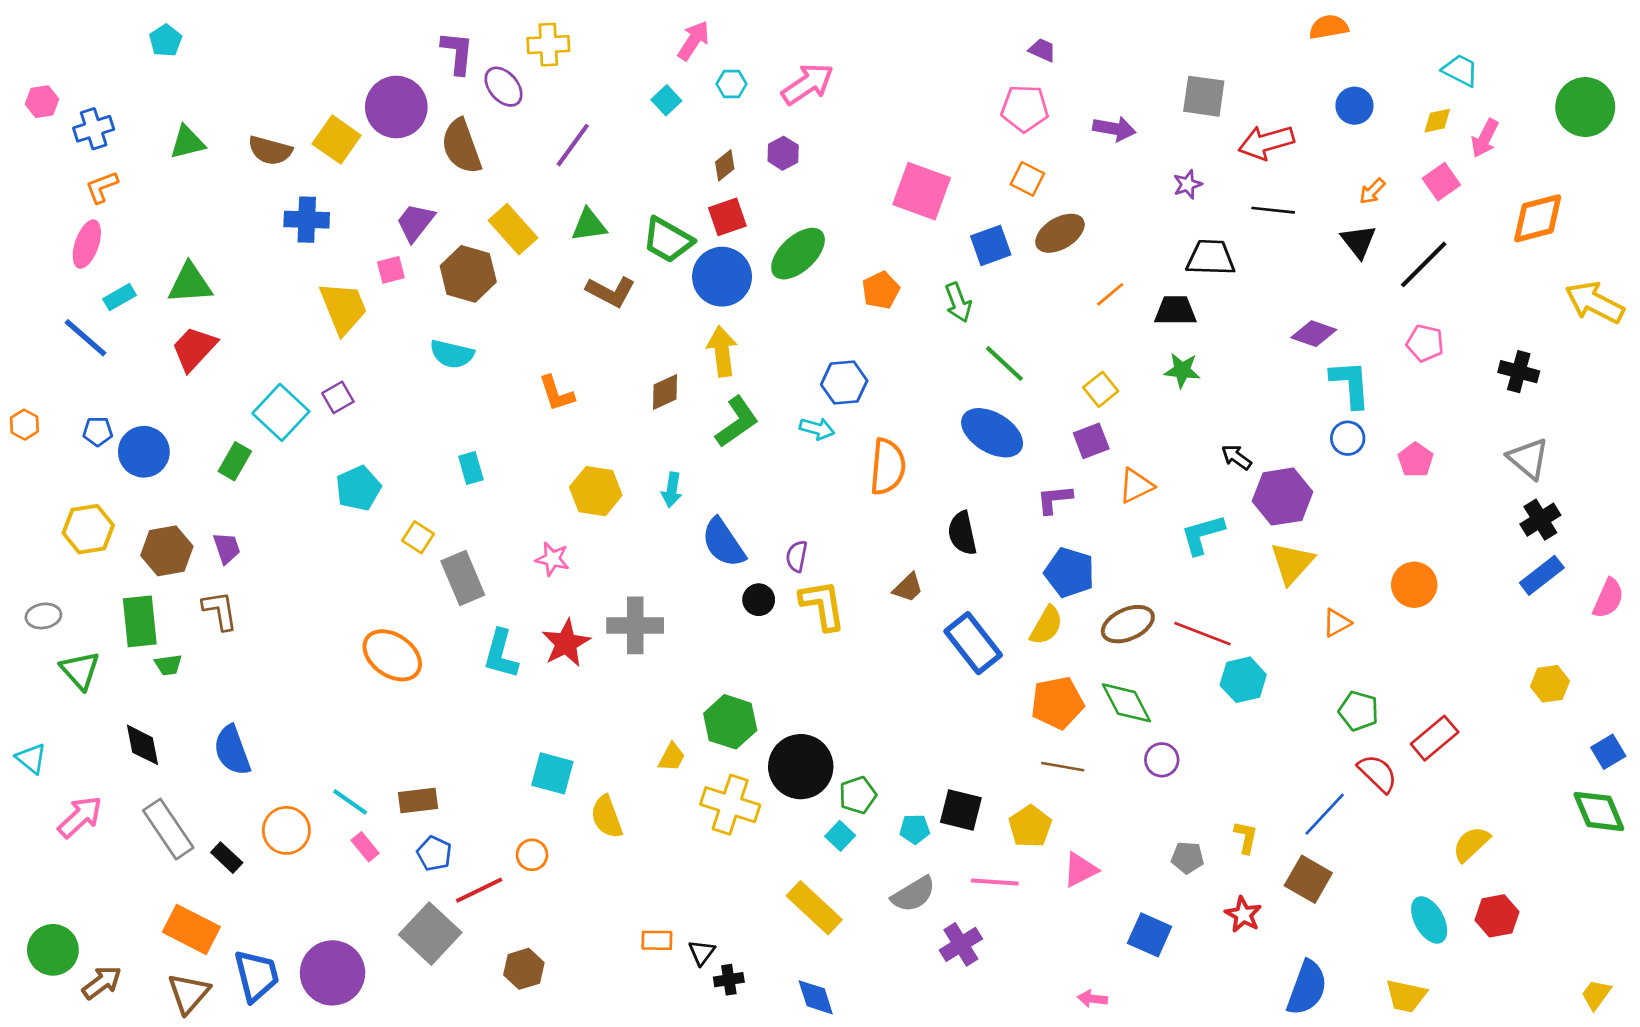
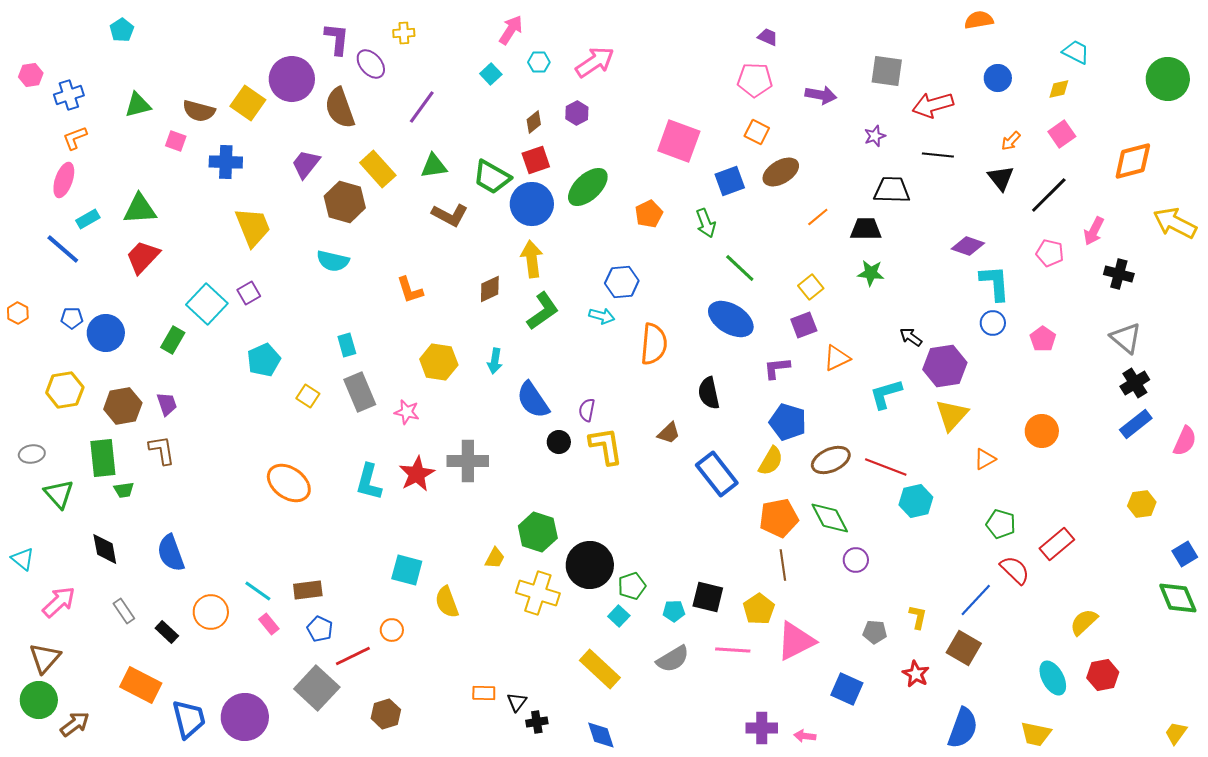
yellow cross: (548, 45) -> (404, 33), size x0.7
pink arrow: (1485, 138) -> (1094, 231), moved
pink square: (391, 270) -> (176, 141), moved, turned 35
gray rectangle: (463, 578) -> (360, 392), moved
brown line: (1063, 767) -> (783, 565), turned 72
gray rectangle: (168, 829) -> (124, 611), size x0.6
pink triangle: (1080, 870) -> (796, 641), size x1.5
purple cross: (961, 944) -> (762, 728), moved, turned 32
brown triangle: (189, 993) -> (45, 658), moved

